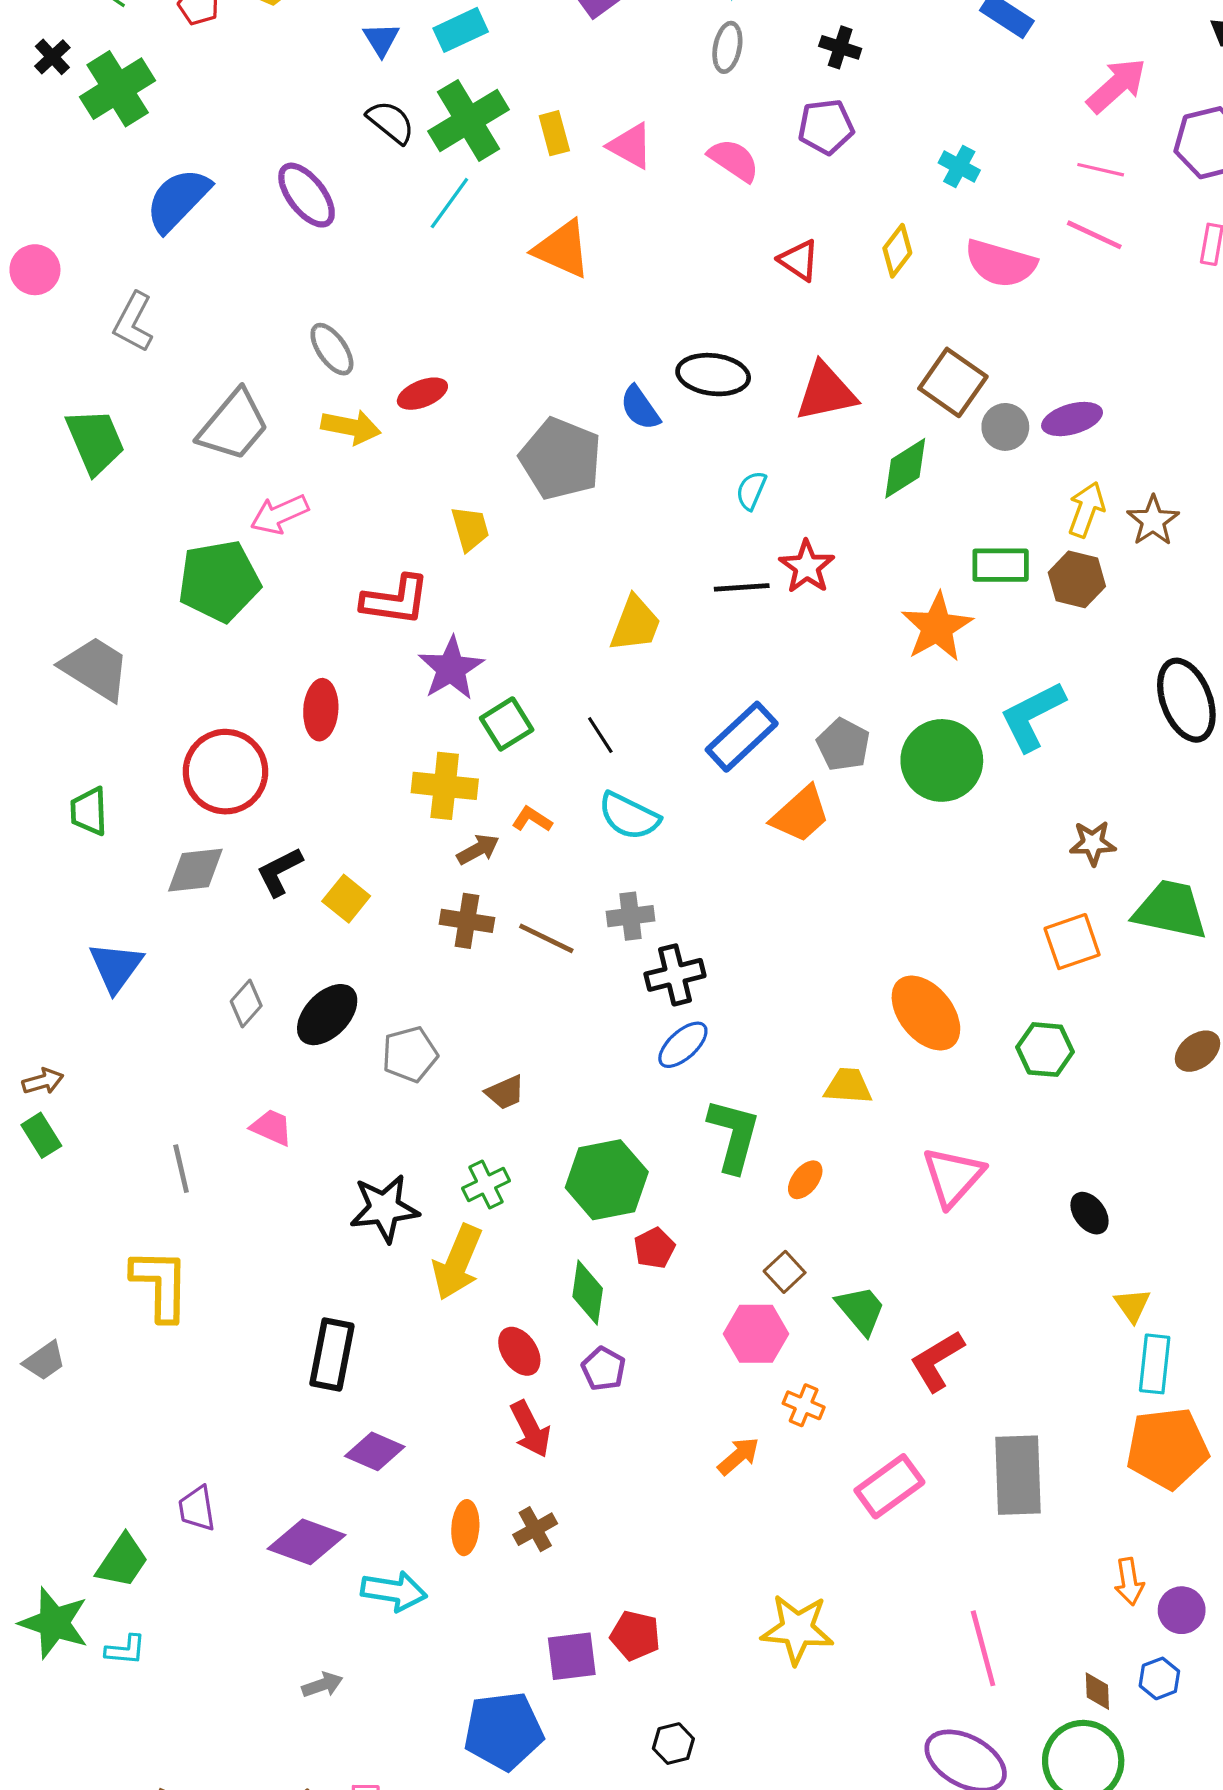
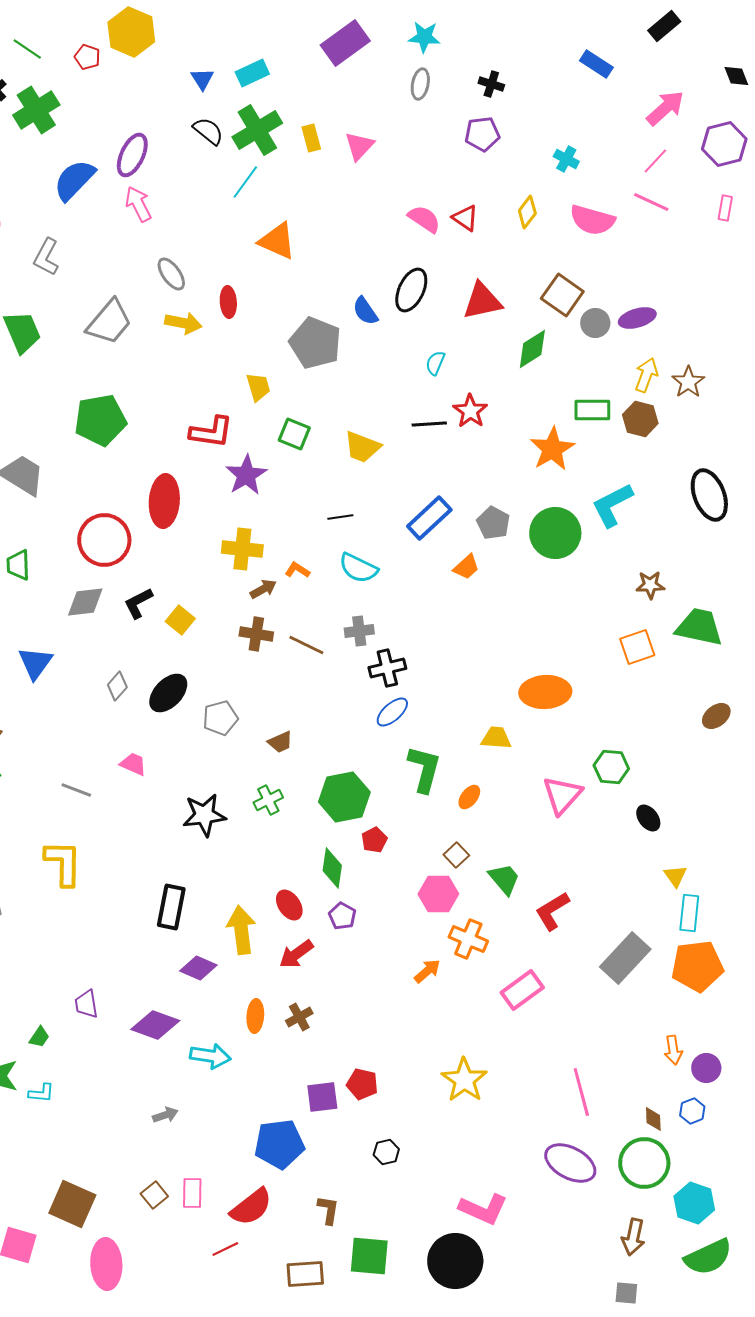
pink triangle: (631, 146) -> (359, 146), turned 44
pink semicircle: (734, 160) -> (424, 219), moved
pink line: (1101, 170) -> (655, 161), turned -60
purple ellipse: (307, 195) -> (132, 155), moved, turned 63
orange triangle: (562, 249) -> (277, 241), moved
black ellipse: (713, 375) -> (411, 290), turned -72
red ellipse: (422, 394) -> (228, 302), turned -72
pink arrow: (280, 514) -> (138, 204), moved, turned 87
yellow trapezoid: (635, 624) -> (362, 447), turned 90
red ellipse: (321, 710) -> (164, 501), size x1.4
green square: (507, 724) -> (294, 434), moved, turned -36
black line: (600, 735) -> (340, 517), turned -65
orange trapezoid: (800, 814) -> (466, 567), size x0.7
orange ellipse: (926, 1013) -> (545, 692), turned -54
green hexagon: (1045, 1050) -> (611, 767), moved
gray line: (181, 1169) -> (76, 790), turned -56
yellow arrow: (457, 1262) -> (241, 930), moved, turned 150
orange cross: (804, 1405) -> (468, 939), size x1.5
red arrow: (530, 1429) -> (296, 954), turned 81
gray rectangle: (1018, 1475) -> (625, 958), moved, turned 45
green trapezoid: (122, 1561) -> (39, 1037), size x0.6
yellow star: (797, 1629) -> (464, 1080), turned 30

